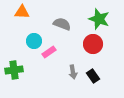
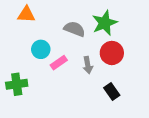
green star: (99, 19) -> (105, 23), moved, turned 30
gray arrow: (73, 72) -> (88, 65), moved

